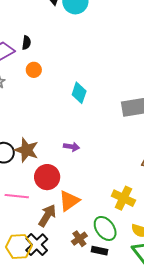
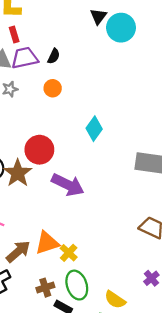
purple arrow: (72, 147) -> (68, 185), size x1.8
red circle: (47, 177) -> (39, 150), moved
yellow cross: (123, 198) -> (69, 253), moved, size x0.7

